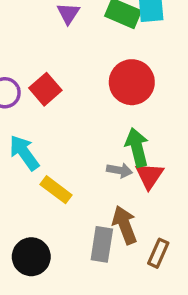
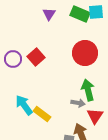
cyan arrow: (24, 153) -> (24, 105), moved
red triangle: (149, 176) -> (95, 116), moved

